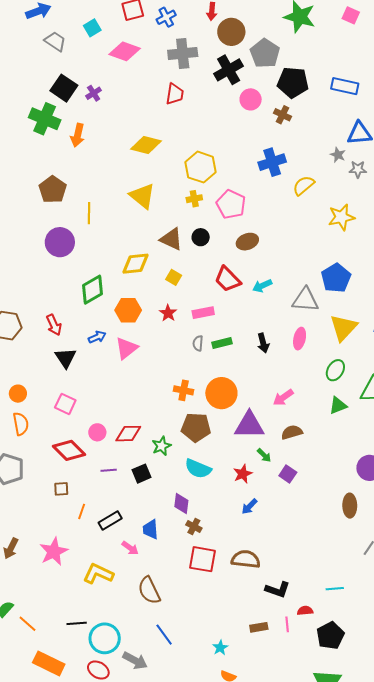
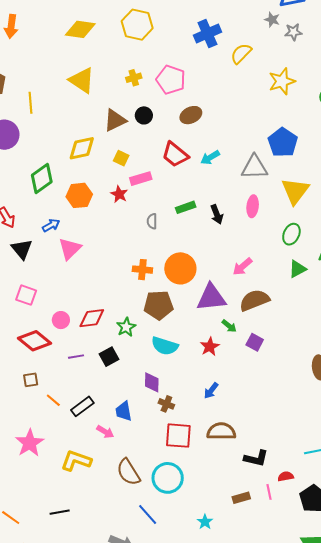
yellow hexagon: (201, 167) -> (137, 25), moved
brown triangle: (171, 239) -> (115, 120), turned -45
pink rectangle: (203, 313) -> (141, 179), moved
green rectangle: (222, 343) -> (186, 207), moved
pink triangle: (126, 348) -> (70, 249), moved
brown semicircle: (292, 432) -> (254, 300), size x1.4
blue arrow: (249, 506) -> (211, 391), moved
orange line: (82, 511) -> (53, 400), turned -63
cyan circle: (105, 638) -> (168, 478), moved

